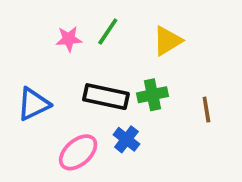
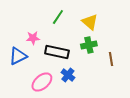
pink star: (69, 39) -> (33, 38), moved
yellow triangle: (167, 41) -> (90, 22), turned -48
green cross: (152, 95) -> (89, 45), moved

